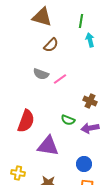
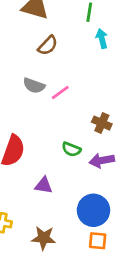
purple triangle: (48, 146) -> (44, 185), size x0.6
blue circle: (84, 164) -> (93, 210), size x1.5

